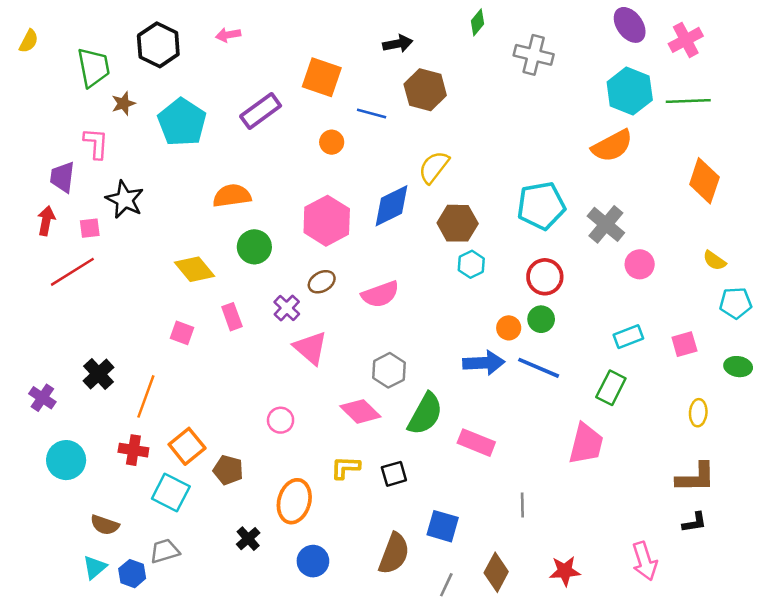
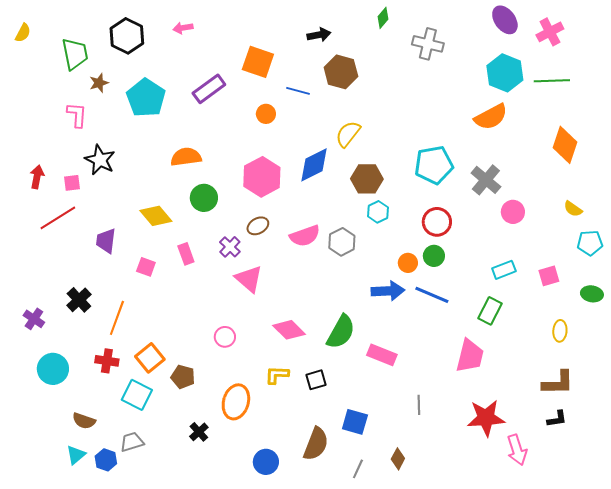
purple trapezoid: (62, 177) -> (106, 241), moved
gray hexagon: (389, 370) -> (342, 242), moved
blue circle: (313, 561) -> (266, 462), moved
red star: (565, 571) -> (486, 418), moved, size x1.5
brown diamond: (496, 572) -> (398, 459), size x0.7

